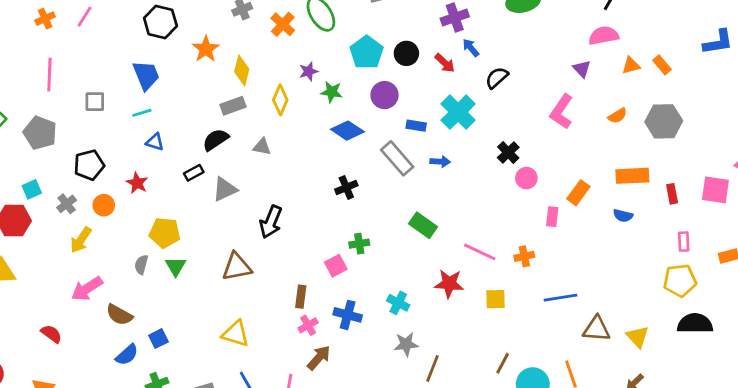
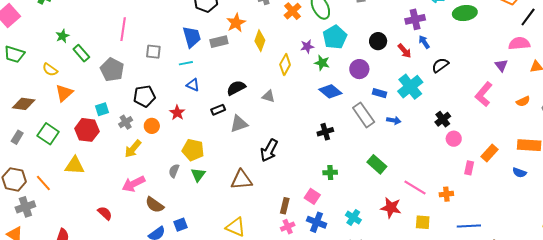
cyan pentagon: (367, 52) -> (335, 37), moved
gray rectangle: (233, 106) -> (219, 42), moved
pink square: (336, 266) -> (312, 196), moved, turned -35

